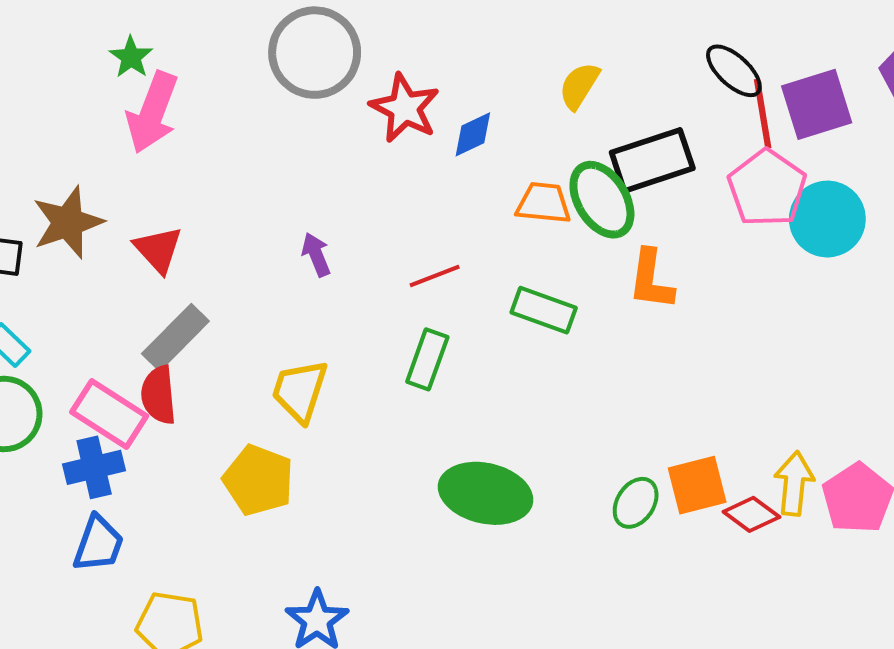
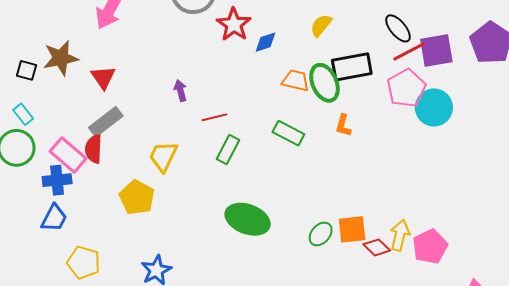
red line: (763, 114) -> (409, 51), turned 64
red line: (435, 276) -> (214, 117), moved
orange L-shape: (651, 280) -> (343, 125), size x0.7

